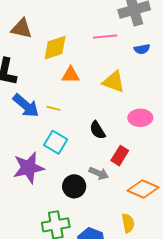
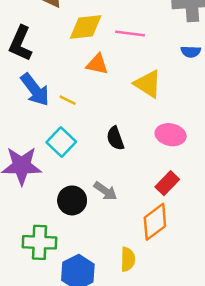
pink line: (105, 36) -> (130, 34), moved
red rectangle: (120, 156) -> (167, 183), moved
orange diamond: (143, 189) -> (155, 222), turned -72

